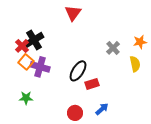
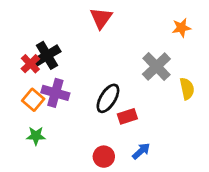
orange star: (140, 42) -> (181, 28), moved
gray cross: (113, 48) -> (156, 67), size x1.5
orange square: (26, 62) -> (33, 100), moved

